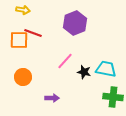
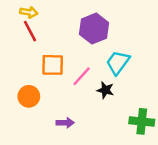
red line: (33, 33) -> (30, 31), moved, turned 42
orange square: (19, 40) -> (53, 65), moved
cyan trapezoid: (106, 69) -> (118, 62), moved, turned -65

